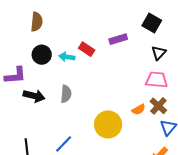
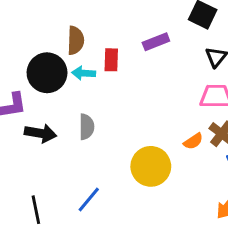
brown semicircle: (37, 22) -> (76, 40), moved
red rectangle: (87, 49) -> (111, 60), turned 63
black circle: (42, 55) -> (47, 73), size x1.4

